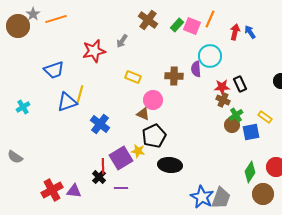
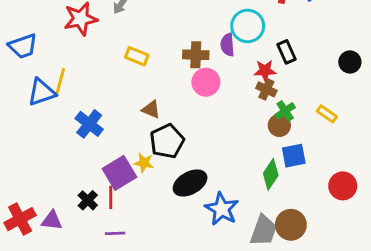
black rectangle: (240, 84) -> (287, 52), moved
pink circle: (153, 100) -> (206, 82), moved
blue square: (251, 132) -> (294, 156), moved
black ellipse: (170, 165) -> (190, 183), turned -35
red line: (103, 166) -> (111, 197), moved
green diamond: (250, 172) -> (271, 174), moved
purple line: (121, 188) -> (115, 233), moved
brown circle: (263, 194) -> (291, 225), moved
blue star: (202, 197) -> (222, 209), moved

